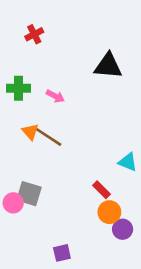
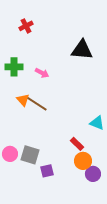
gray square: (29, 194) -> (30, 155), moved
purple square: (62, 253) -> (47, 171), moved

